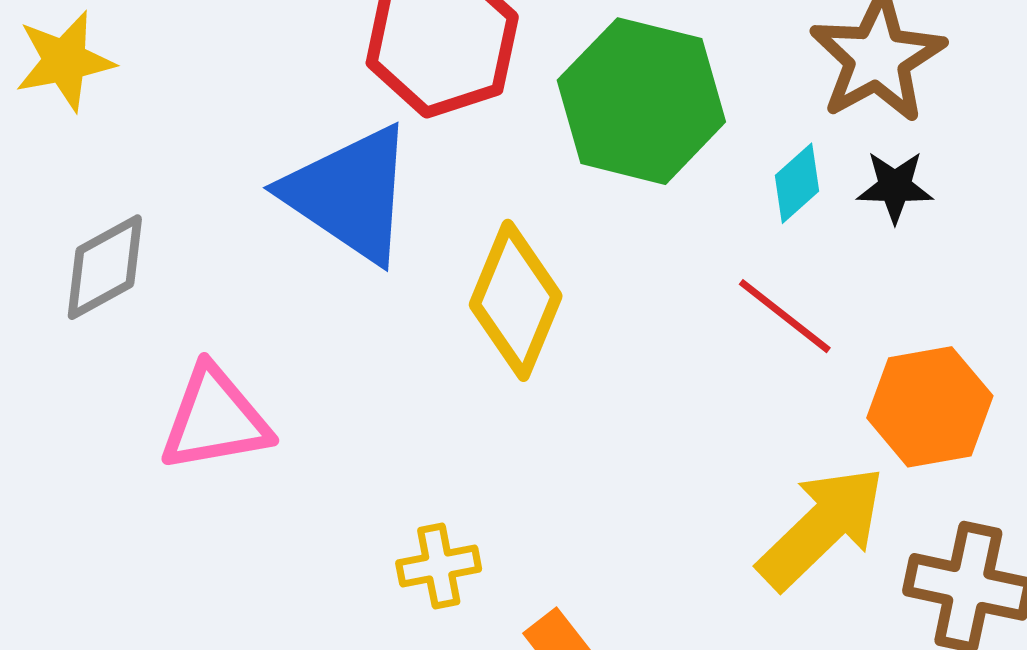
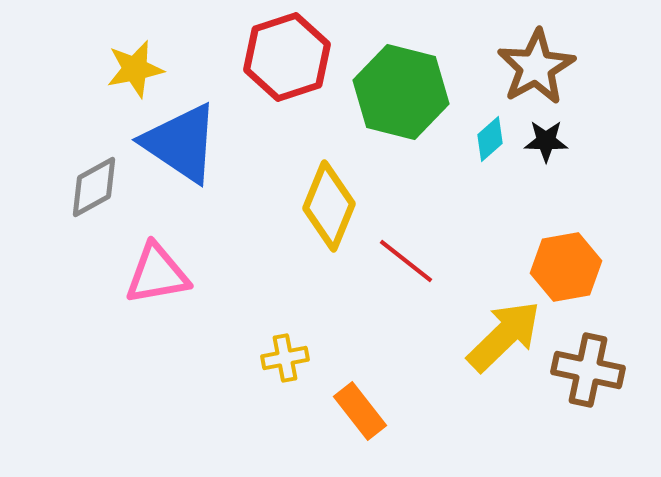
yellow star: (65, 61) -> (135, 69), moved
blue triangle: (350, 194) -> (181, 143), moved
red line: (785, 316) -> (406, 261), moved

